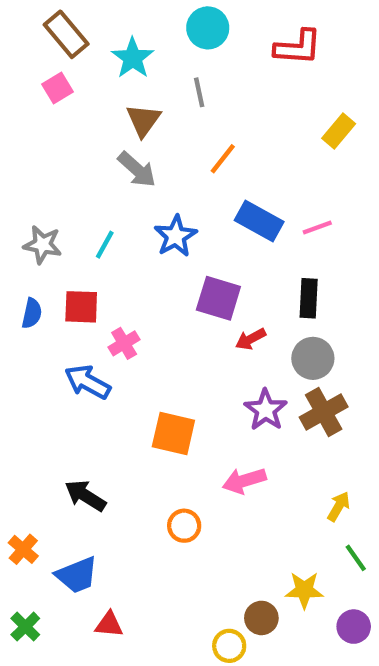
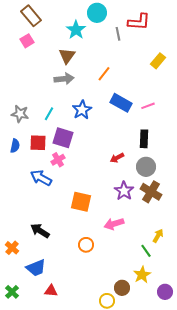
cyan star: (133, 58) -> (76, 30), moved
gray line: (199, 92) -> (118, 34), moved
gray arrow: (137, 170) -> (64, 79), turned -48
purple square: (218, 298) -> (63, 138), moved
brown cross: (324, 412) -> (151, 192), turned -30
orange cross: (23, 549) -> (12, 248), moved
green line: (356, 558) -> (146, 251), moved
yellow star: (304, 590) -> (142, 275), turned -30

